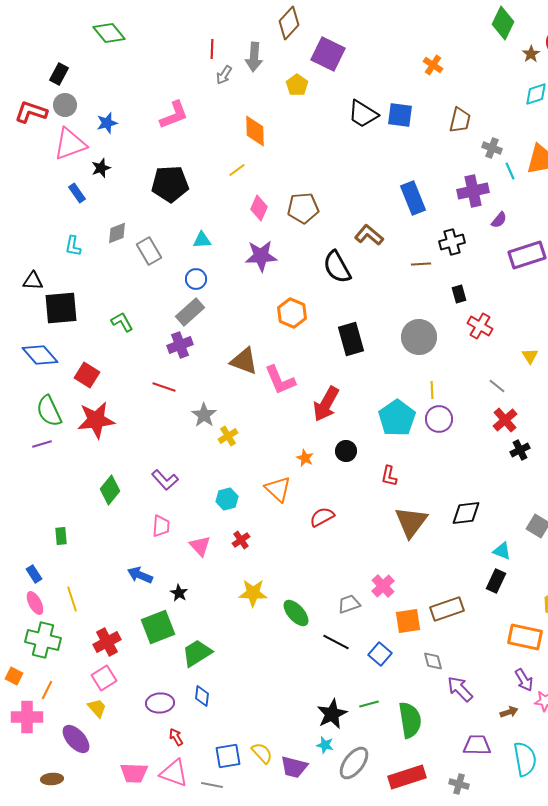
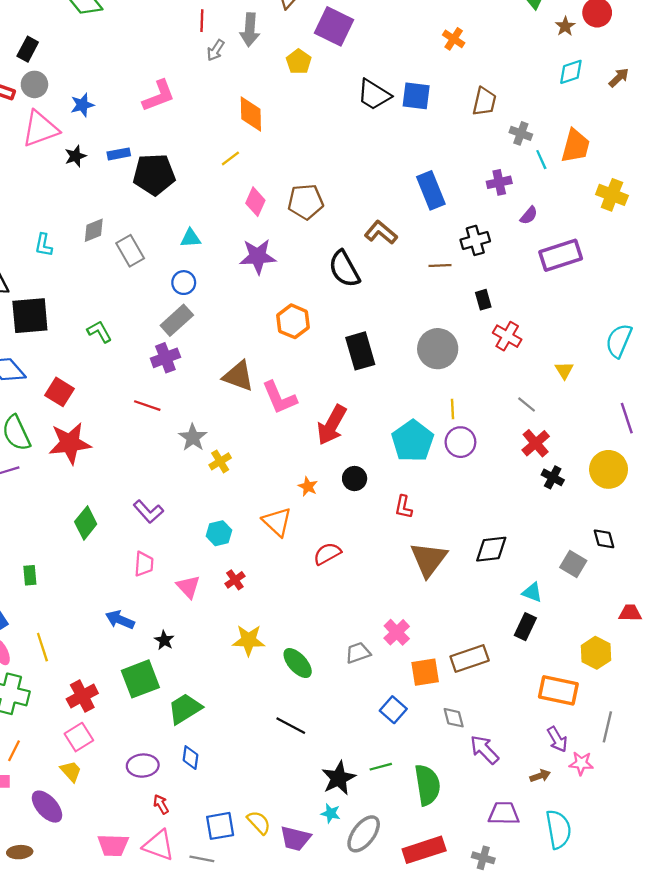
purple cross: (473, 191) -> (499, 182), size x0.7
blue rectangle: (77, 193) -> (119, 154), moved, turned -66
black cross: (520, 450) -> (553, 477), turned -36
black line: (336, 642) -> (291, 726), moved

